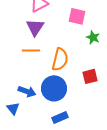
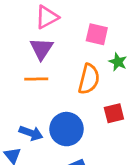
orange semicircle: (60, 59) -> (89, 79), moved

